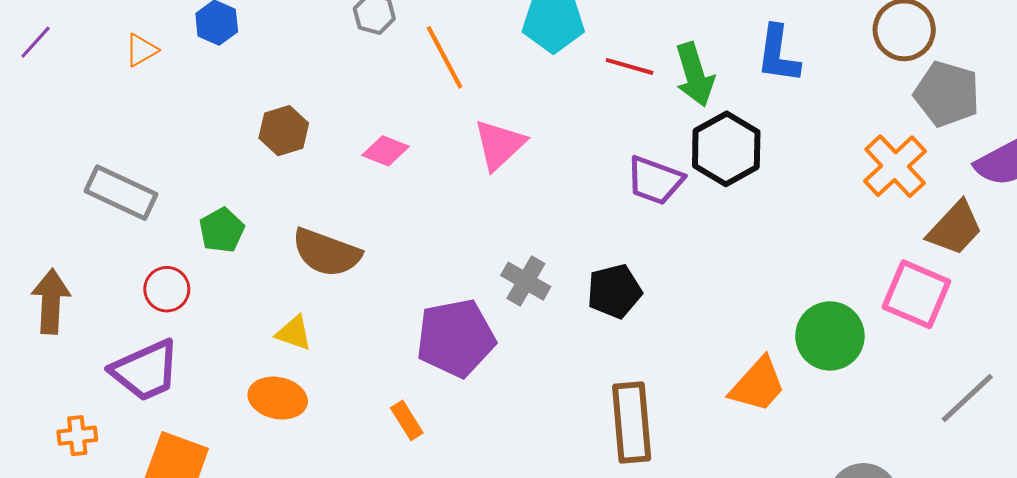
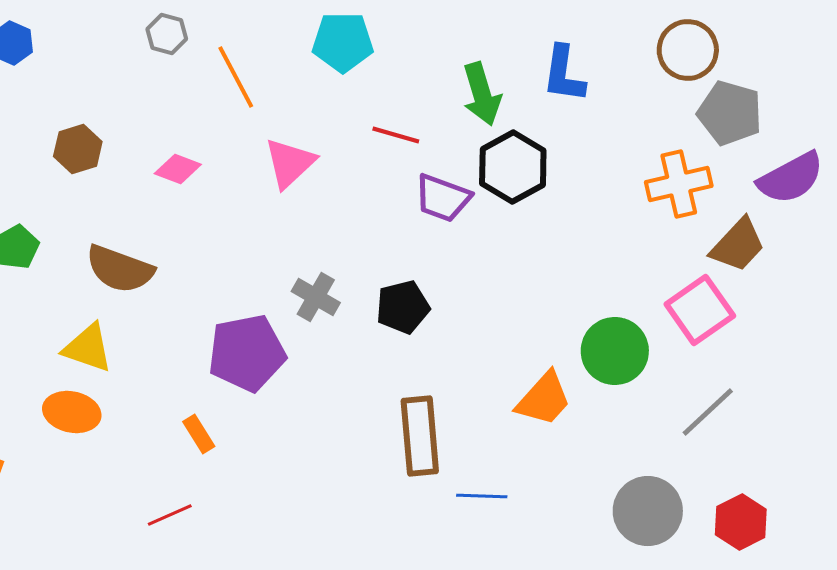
red line: (630, 66) -> (396, 135), moved
orange cross: (895, 166) -> (679, 184), turned 30
pink square: (916, 294) -> (700, 310), turned 32
yellow triangle: (294, 333) -> (88, 348), size x1.4
gray line: (967, 398) -> (708, 412), moved

